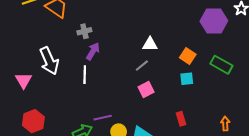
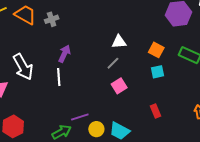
gray cross: (84, 31) -> (52, 19), moved

